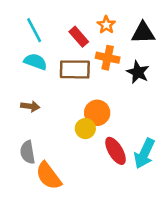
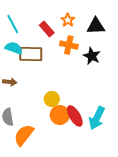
brown rectangle: (75, 69) -> (31, 54), moved
orange circle: (97, 113) -> (60, 115), moved
orange semicircle: (49, 176) -> (24, 135), turned 75

